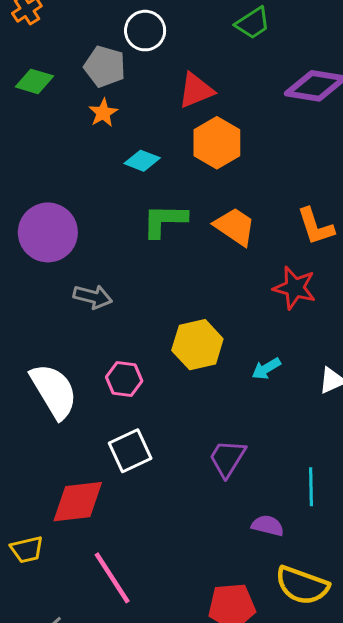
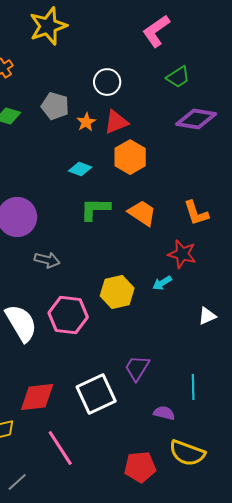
green trapezoid: (253, 23) -> (178, 77), moved
white circle: (145, 31) -> (107, 82), moved
orange star: (103, 113) -> (86, 122), moved
cyan arrow: (266, 369) -> (162, 283), moved
pink hexagon: (124, 379) -> (68, 315), size x1.6
white square: (130, 451) -> (96, 394), moved, size x1.4

